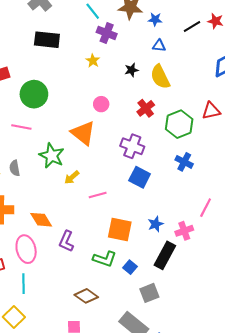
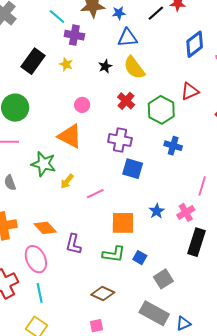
black rectangle: (47, 40) -> (33, 61), moved, turned -50
blue triangle: (159, 46) -> (127, 38), size x1.5
black rectangle: (165, 255) -> (196, 242), moved

